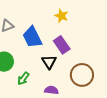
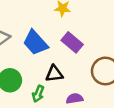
black triangle: (49, 62) -> (54, 74), moved, turned -49

